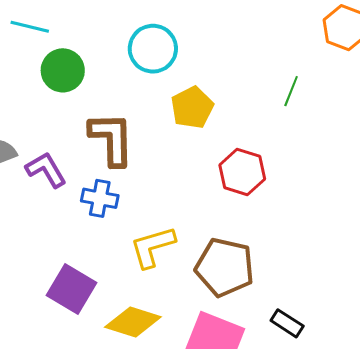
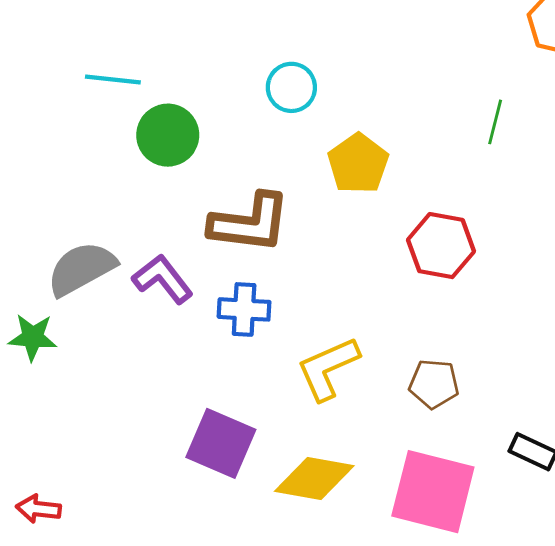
cyan circle: (153, 49) -> (291, 87), size x0.7
brown L-shape: (112, 139) -> (250, 223), turned 106
brown pentagon: (225, 267) -> (434, 384), size x0.6

